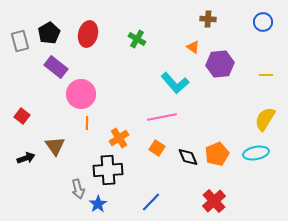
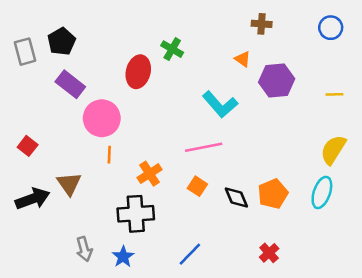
red ellipse: (88, 34) -> (138, 72), moved
cyan ellipse: (256, 153) -> (322, 192), turned -60
black arrow: (26, 158) -> (33, 199), size x1.5
gray arrow: (78, 189) -> (84, 249), moved
red cross: (214, 201) -> (269, 253), size x0.7

